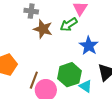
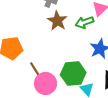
brown line: (34, 80) -> (36, 71), turned -66

